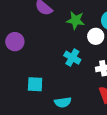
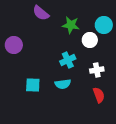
cyan cross: (72, 58) -> (68, 60), turned 35
cyan semicircle: (63, 102) -> (63, 84), moved

